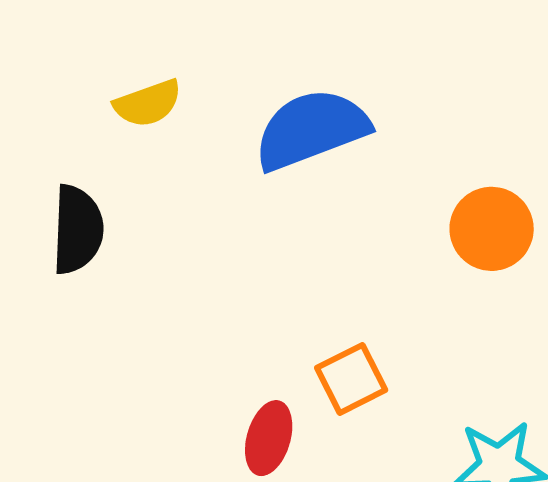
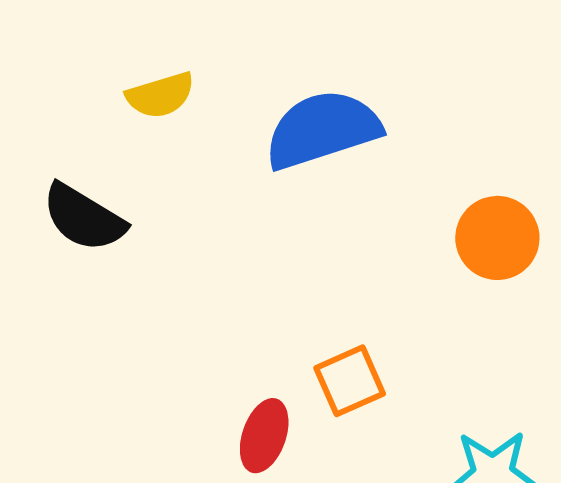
black semicircle: (77, 230) -> (84, 218), turned 116

